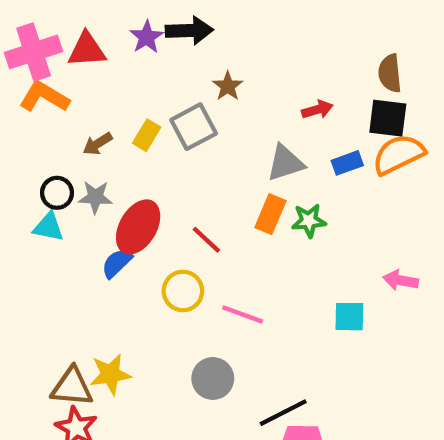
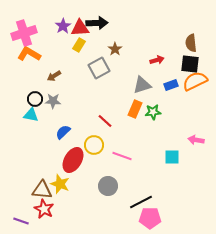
purple star: (147, 37) -> (63, 26), moved
red triangle: (87, 50) -> (80, 28), moved
yellow rectangle: (147, 135) -> (79, 45), moved
red ellipse: (138, 227) -> (73, 160), moved
yellow star: (110, 374) -> (60, 184), turned 30

